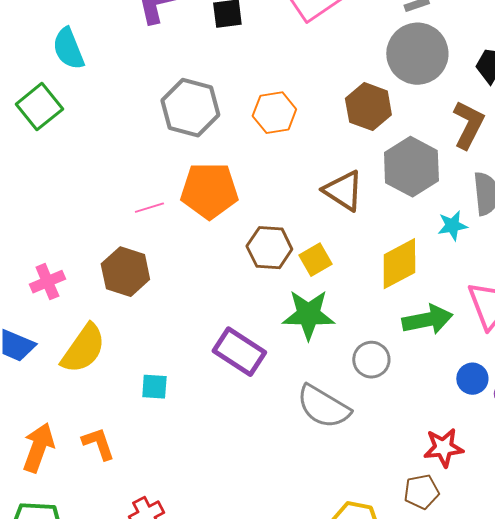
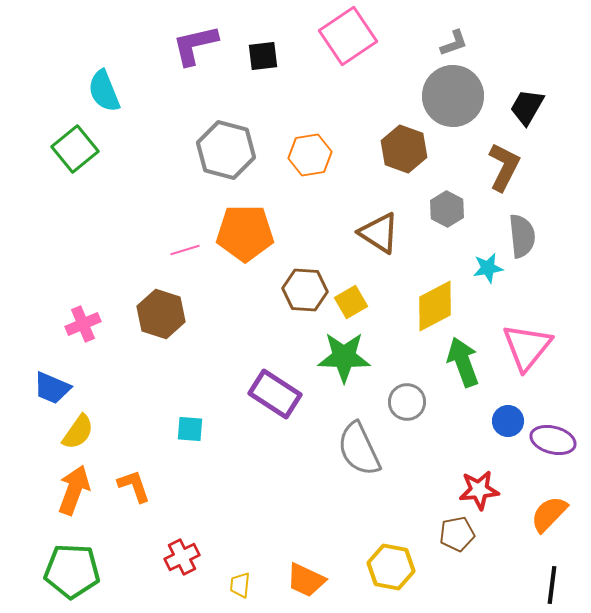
gray hexagon: (411, 167) -> (447, 209), size x0.6
green arrow: (427, 320) -> (463, 362), turned -99
yellow semicircle: (83, 349) -> (78, 432), moved, size x0.7
gray semicircle: (323, 407) -> (359, 449), turned 34

